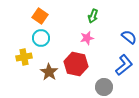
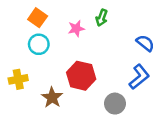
pink star: (87, 38) -> (76, 29), moved
yellow cross: (24, 57) -> (18, 79), moved
brown star: (49, 72) -> (52, 97), moved

